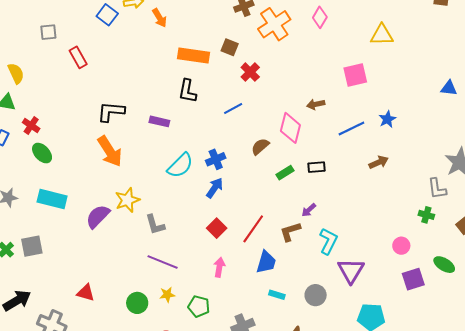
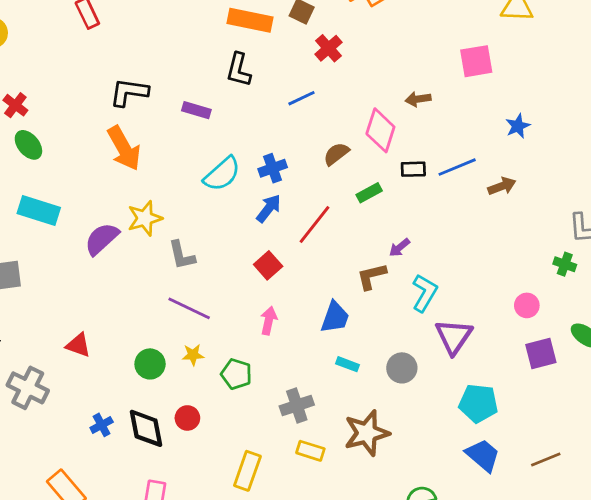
blue line: (351, 128) -> (457, 167), moved
black rectangle: (317, 167) -> (413, 169), moved
red line: (253, 229) -> (314, 225), moved

